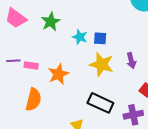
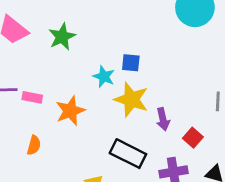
cyan star: (80, 37) -> (104, 77), moved
purple arrow: (131, 61) -> (163, 119), moved
orange semicircle: (33, 100) -> (34, 145), size x0.6

